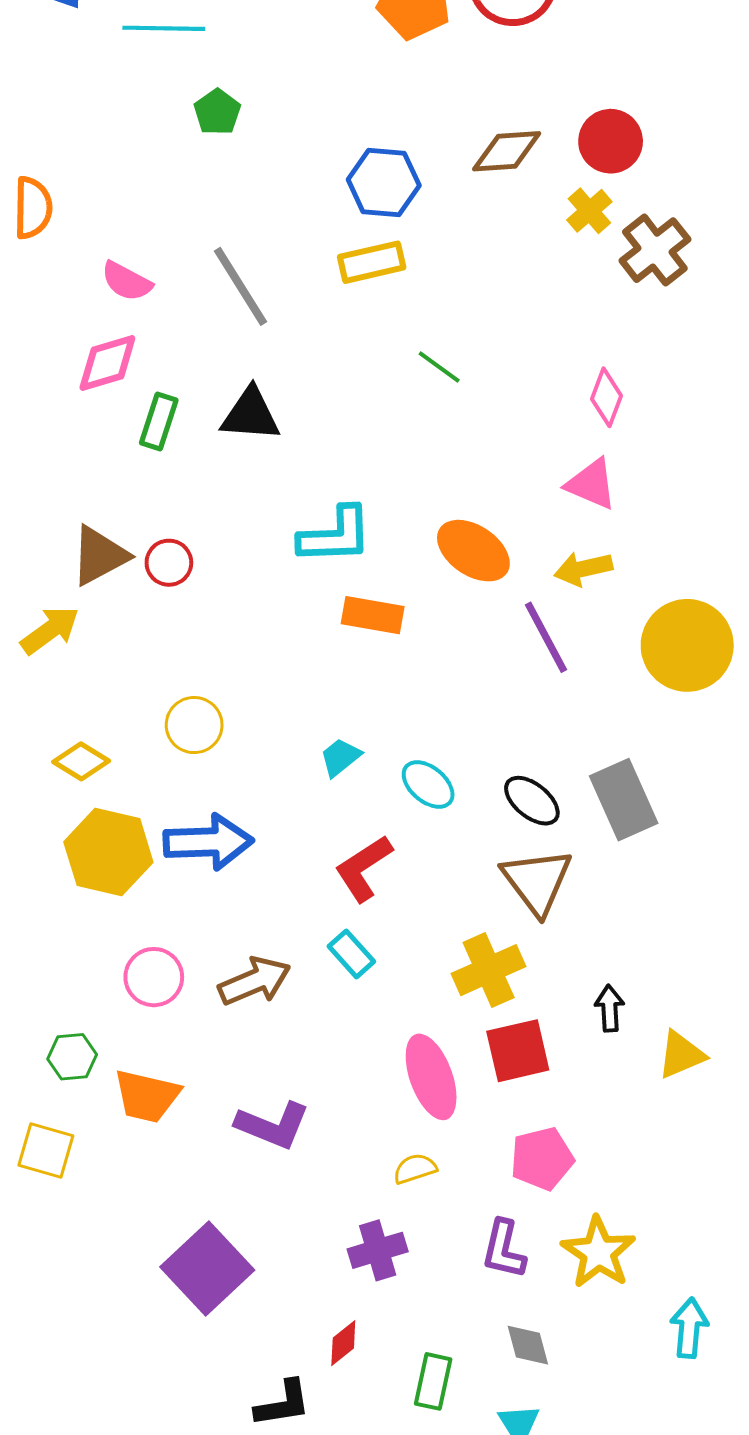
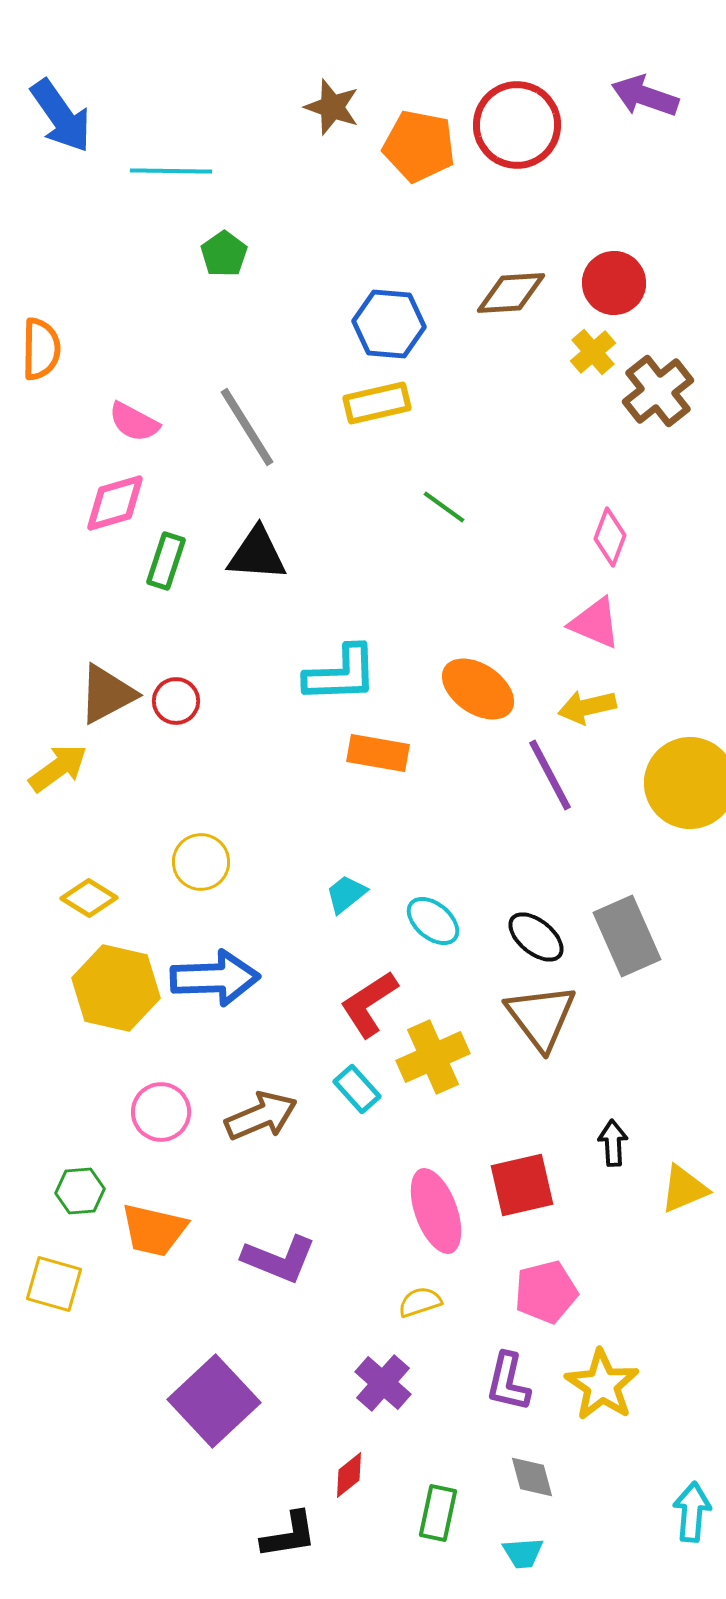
yellow cross: (489, 970) -> (433, 1057), moved
purple cross: (378, 1250) -> (383, 1383), turned -32
cyan arrow: (689, 1328) -> (692, 1512), moved

